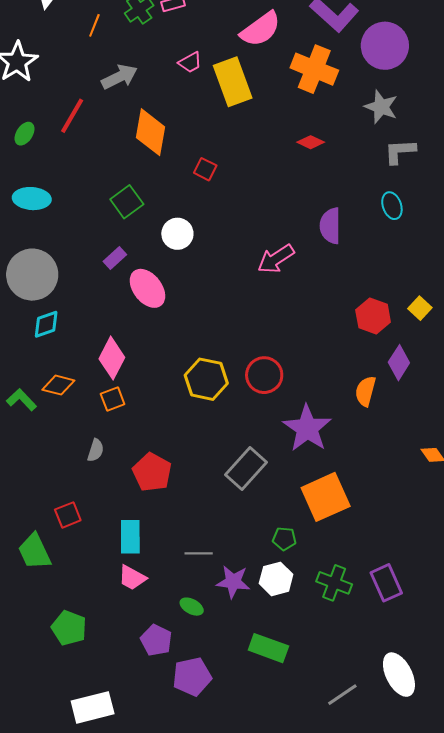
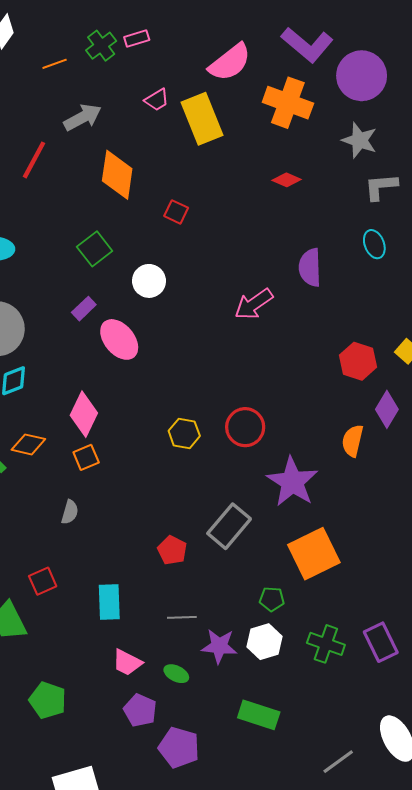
orange line: (94, 25) -> (55, 64), turned 50
yellow hexagon: (206, 379) -> (184, 433), size x0.7
red pentagon: (152, 472) -> (172, 550), moved, size x0.7
pink trapezoid: (132, 578) -> (127, 662), moved
purple pentagon: (192, 677) -> (179, 747), turned 30

